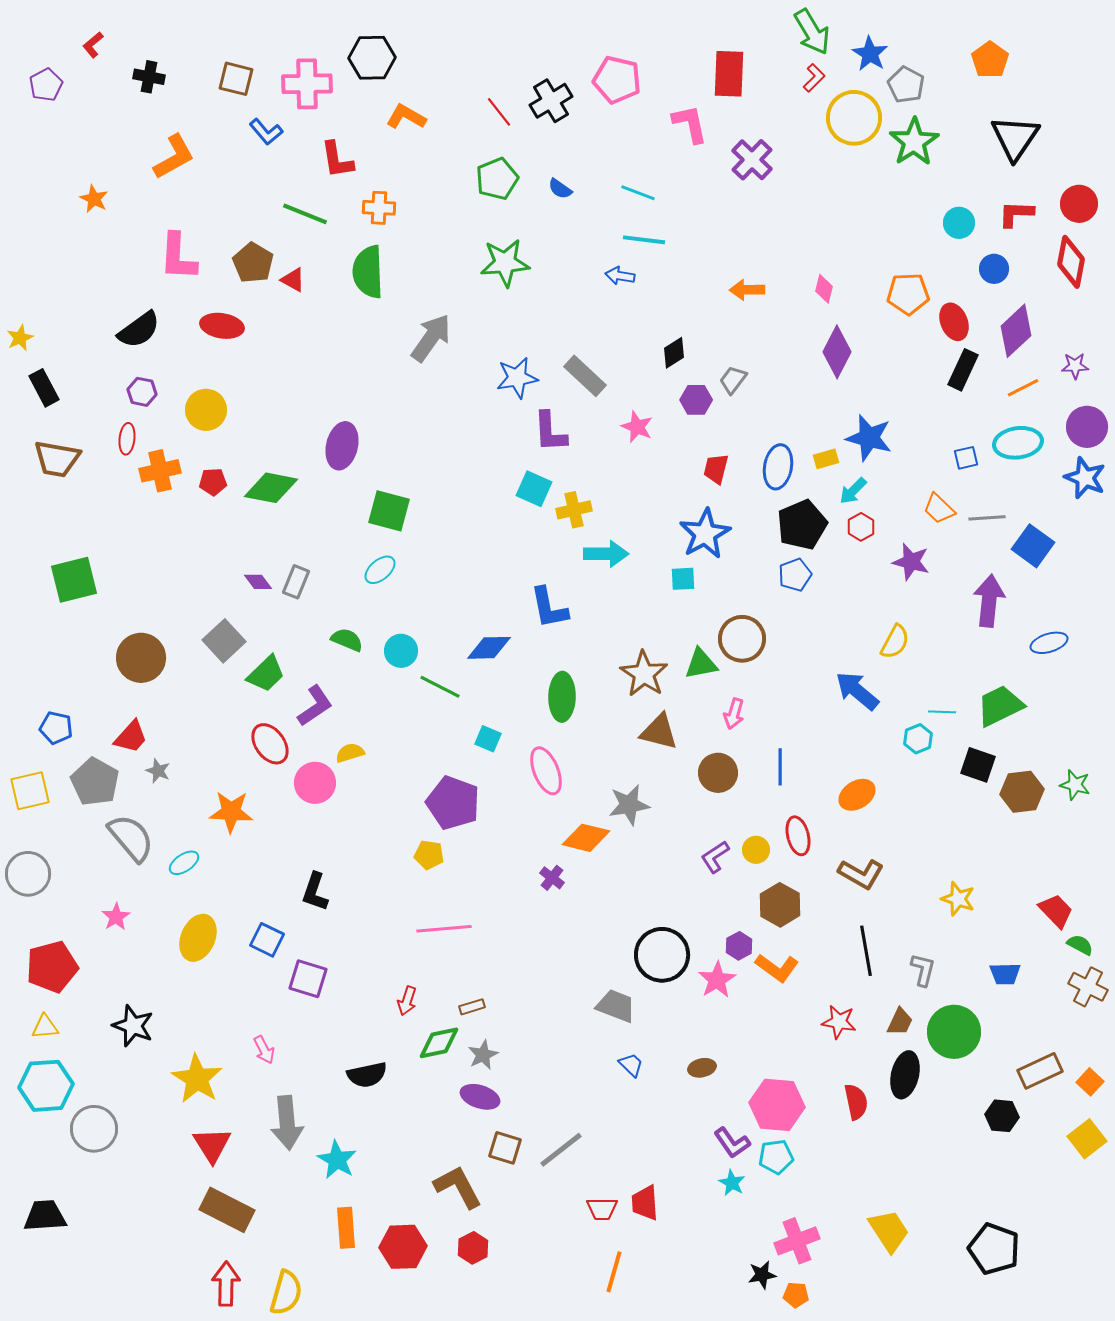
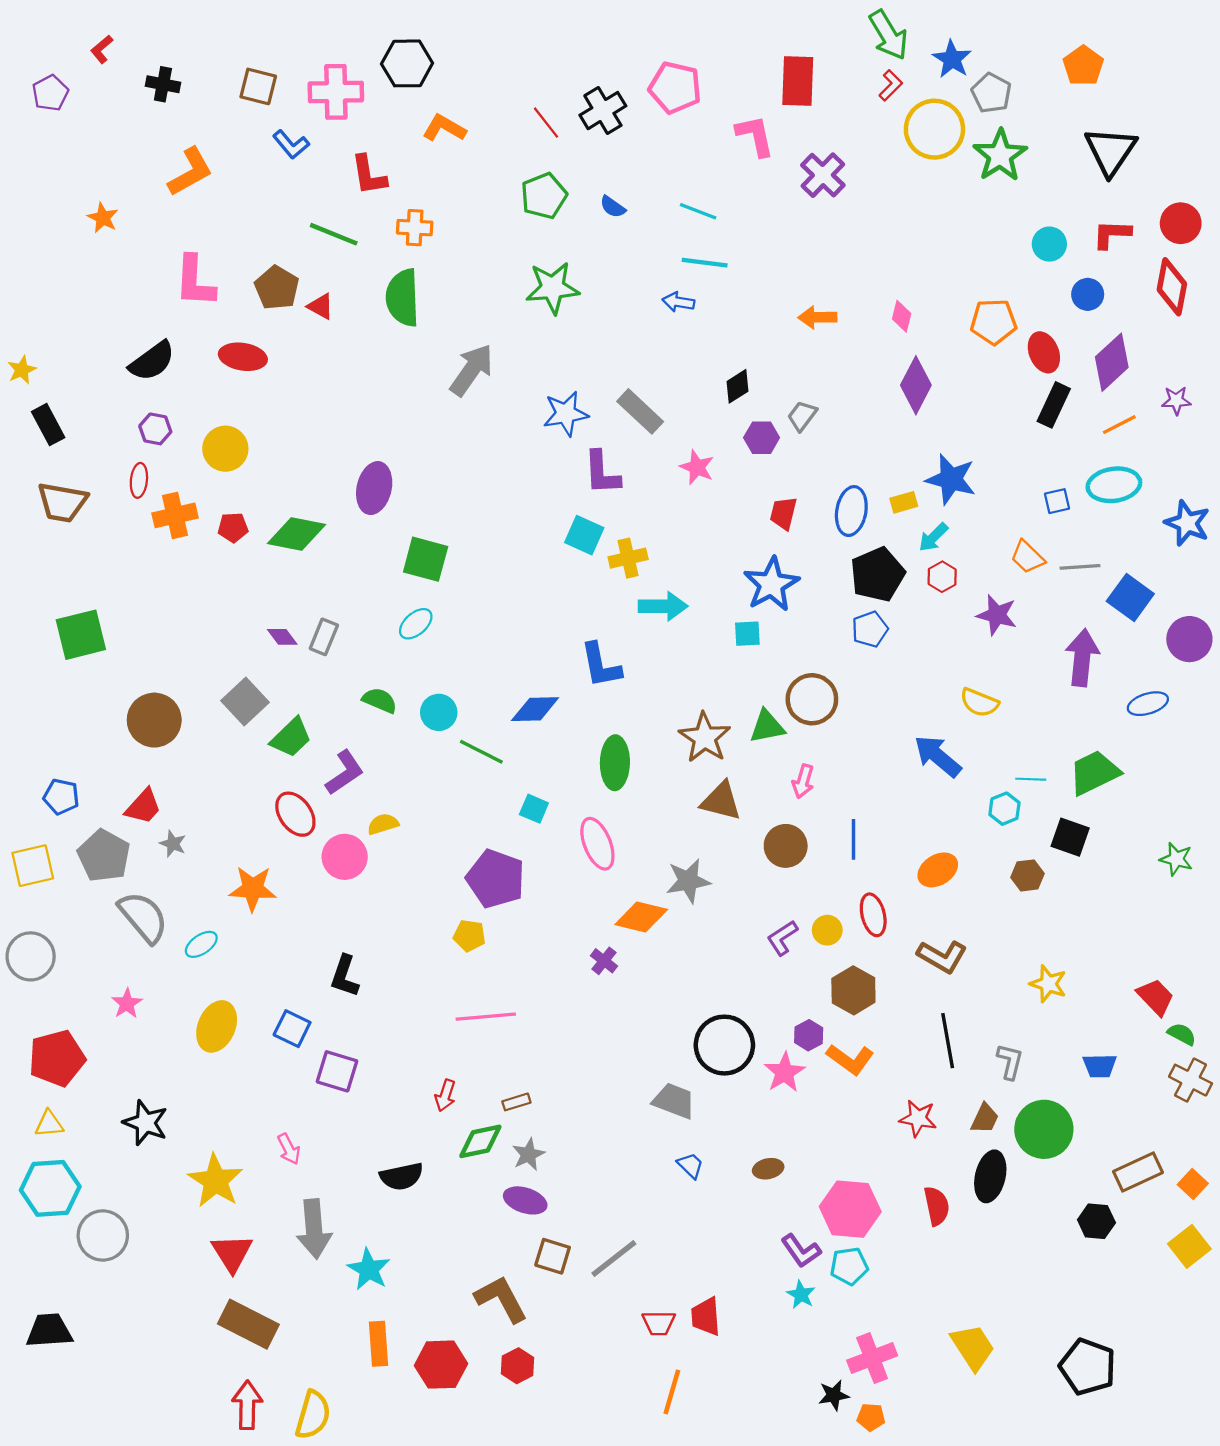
purple circle: (1087, 427) -> (1189, 639), moved
yellow semicircle: (895, 642) -> (979, 703), turned 84
brown hexagon: (1022, 792) -> (1027, 875), moved, size x0.7

